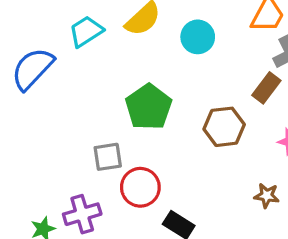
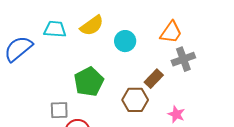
cyan trapezoid: (86, 31) -> (55, 29), turned 30
brown rectangle: (266, 88) -> (154, 79), moved

